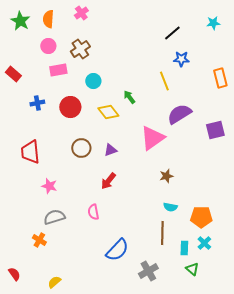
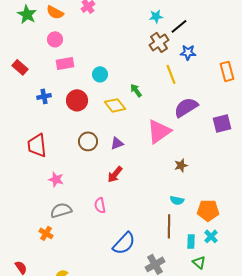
orange semicircle: (48, 19) -> (55, 12), turned -66
cyan star: (213, 23) -> (156, 16), moved
brown cross: (80, 49) -> (159, 42), moved
brown star: (166, 176) -> (181, 165), moved

